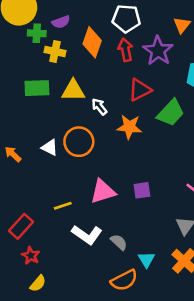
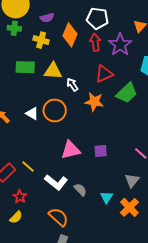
green cross: (37, 33) -> (14, 28), moved
yellow line: (63, 206) -> (28, 166), moved, turned 56
red star: (31, 256) -> (20, 197), moved
cyan triangle: (146, 260) -> (107, 197), moved
orange semicircle: (124, 280) -> (58, 217), moved, turned -115

